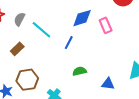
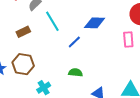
pink rectangle: (106, 25) -> (128, 39), moved

